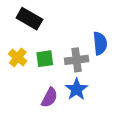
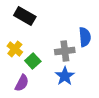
green square: (45, 59) -> (33, 61), moved, turned -35
purple semicircle: (49, 98) -> (22, 83), moved

